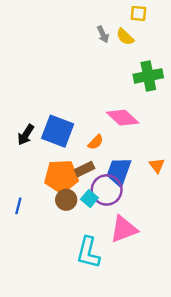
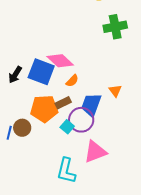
pink diamond: (123, 118) -> (60, 61), moved
orange triangle: (157, 165) -> (115, 91), moved
brown circle: (66, 200) -> (22, 128), moved

